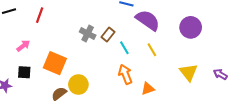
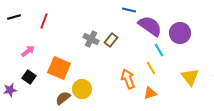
purple circle: (191, 27) -> (180, 33), moved
cyan line: (124, 48) -> (159, 50), moved
yellow line: (152, 50) -> (151, 68), moved
black square: (24, 72) -> (29, 77), turned 32

